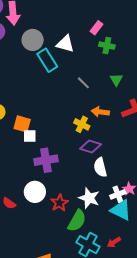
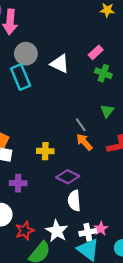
cyan rectangle: (47, 60) -> (21, 77), moved
gray line: (83, 83) -> (81, 125), moved
orange arrow: (100, 112) -> (84, 142), turned 30
yellow cross: (82, 124) -> (45, 151), moved, turned -35
purple cross: (46, 160) -> (18, 183), size x0.7

